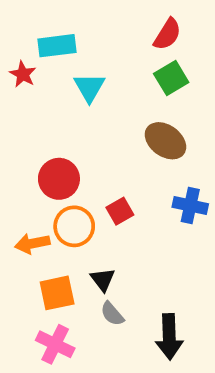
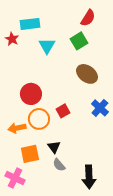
green square: (171, 78) -> (79, 41), moved
blue cross: (190, 205) -> (100, 108), turned 30
pink cross: (55, 344) -> (15, 178), moved

